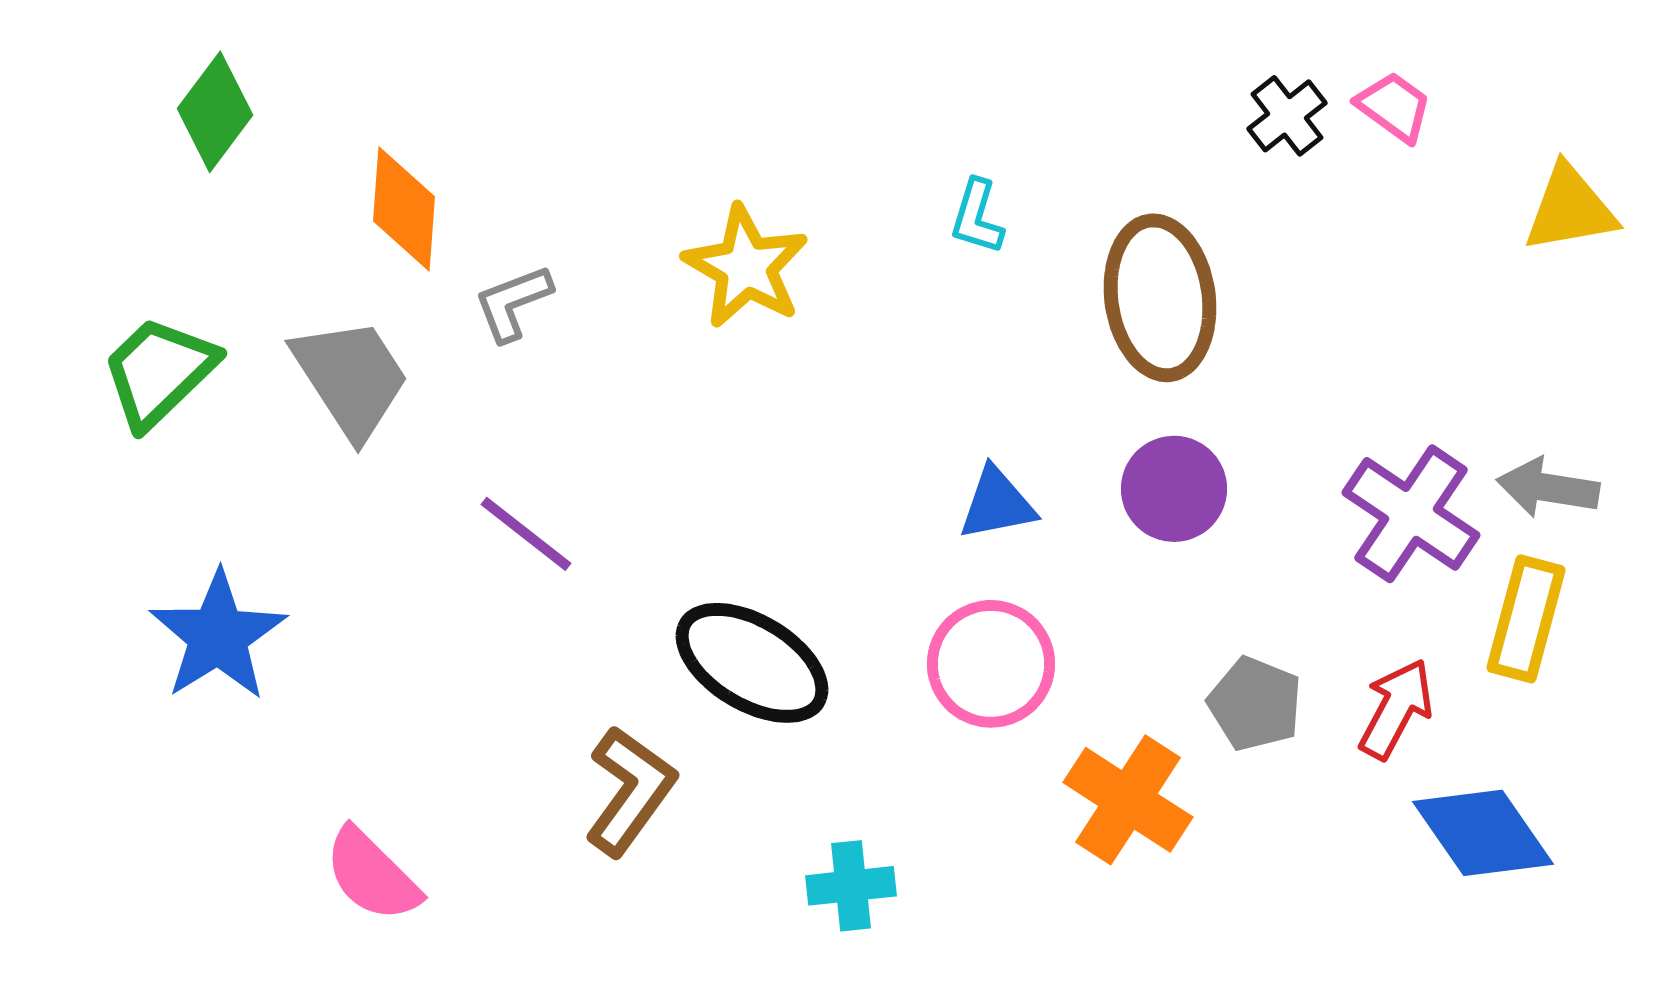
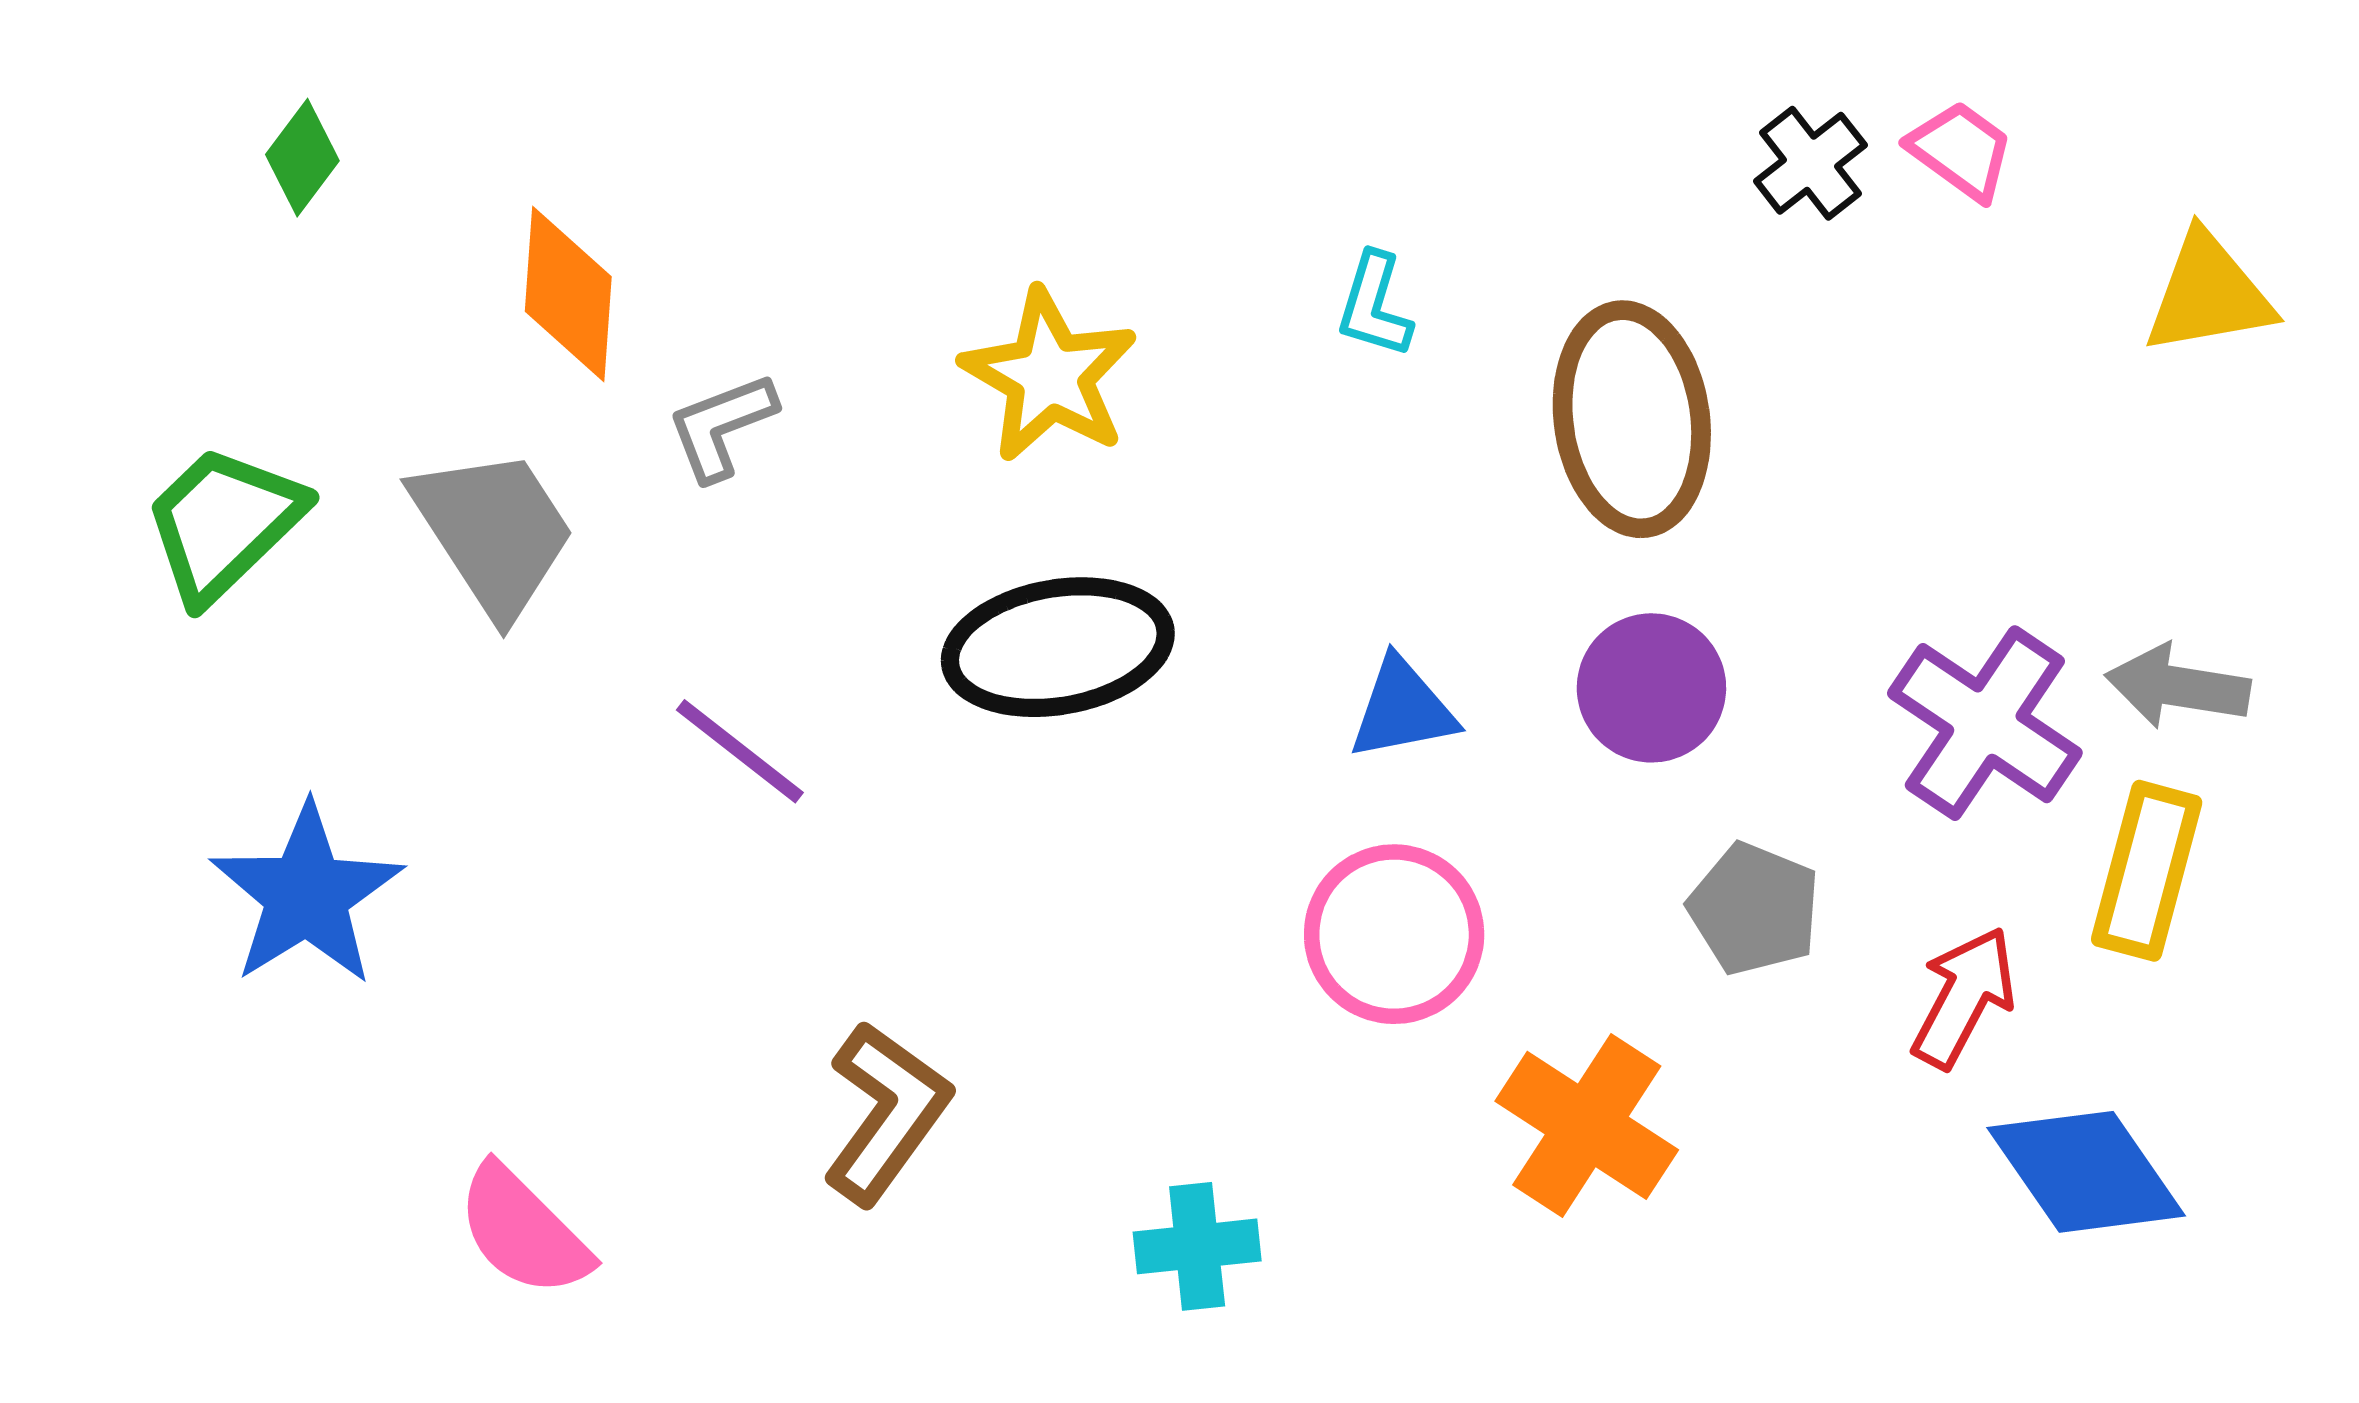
green diamond: (215, 112) -> (302, 158), size x0.7
black ellipse: (752, 663) -> (1058, 647), moved, turned -41
gray pentagon: (1255, 704) -> (1754, 909), moved

